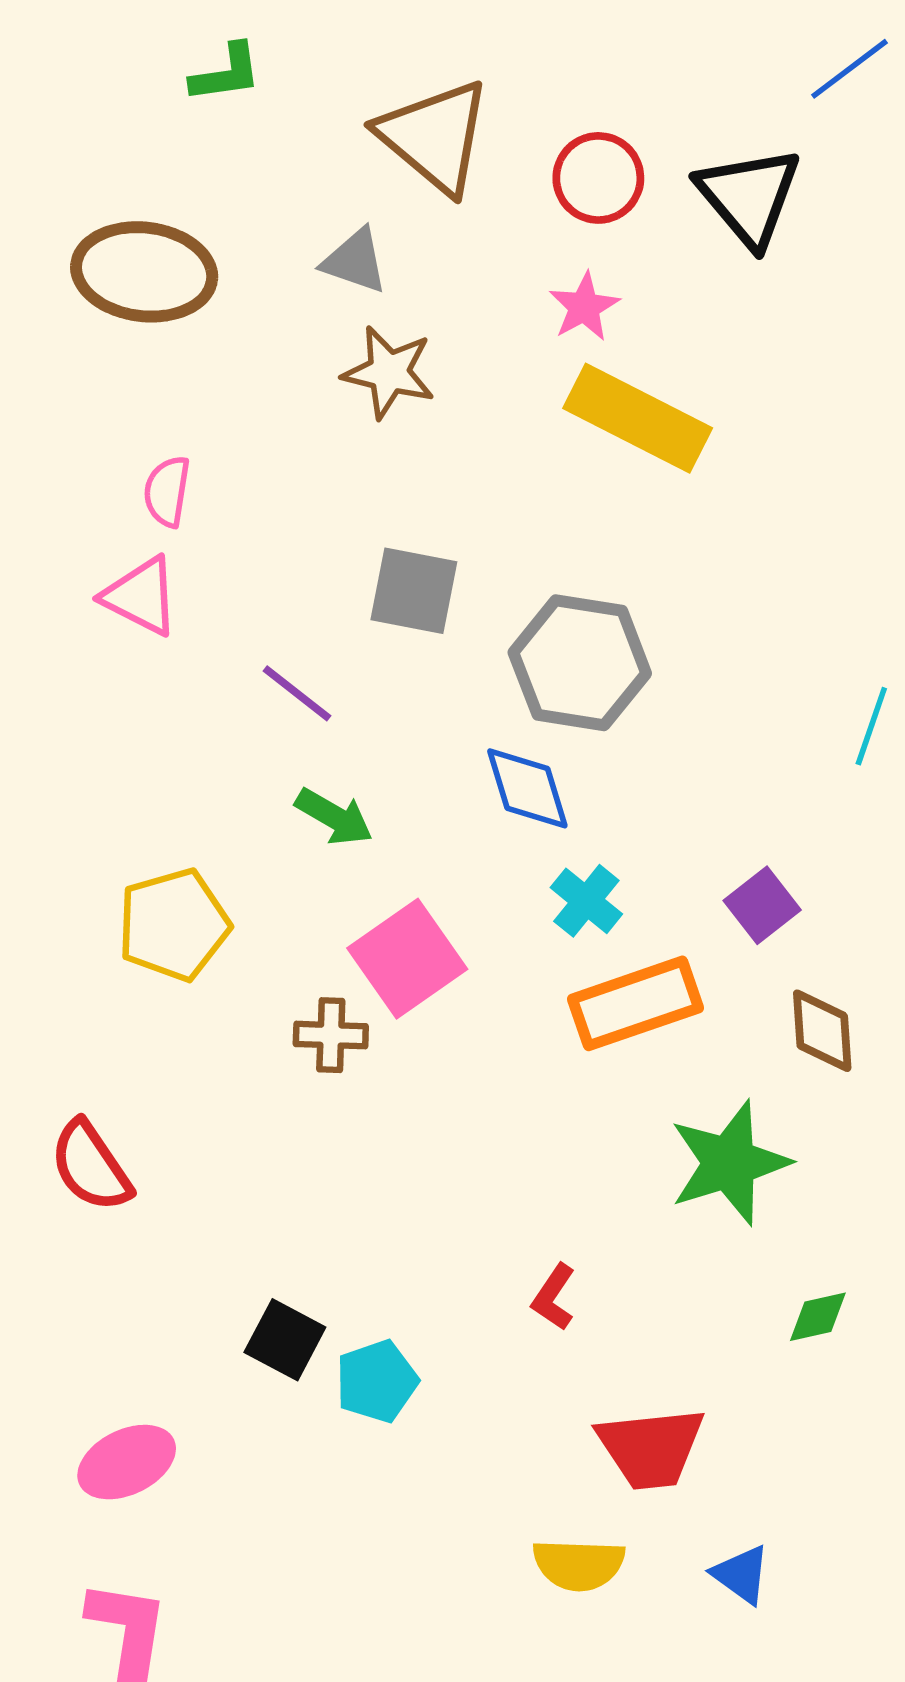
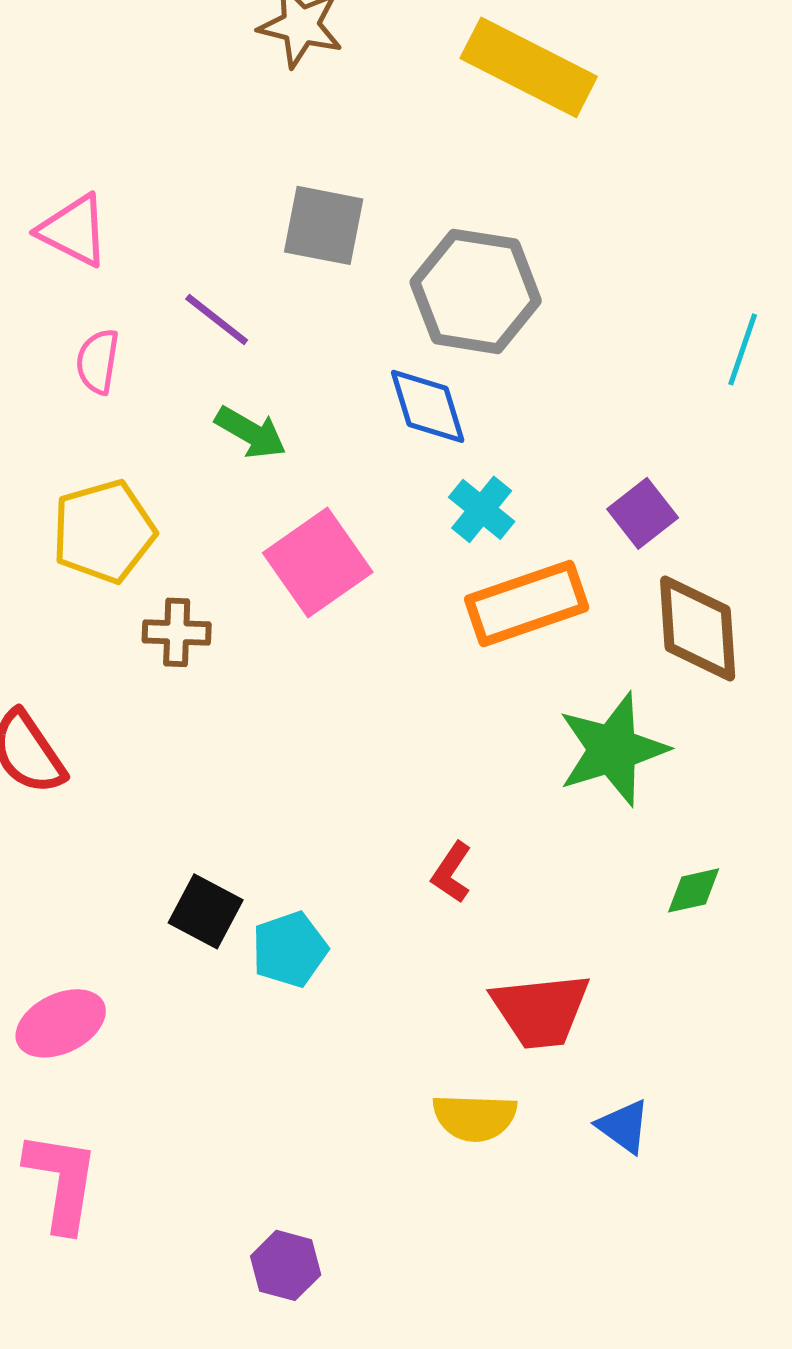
pink semicircle: (167, 491) -> (98, 361), moved
brown diamond: (822, 1031) -> (698, 628), size x1.4
brown cross: (331, 1035) -> (177, 632), moved

